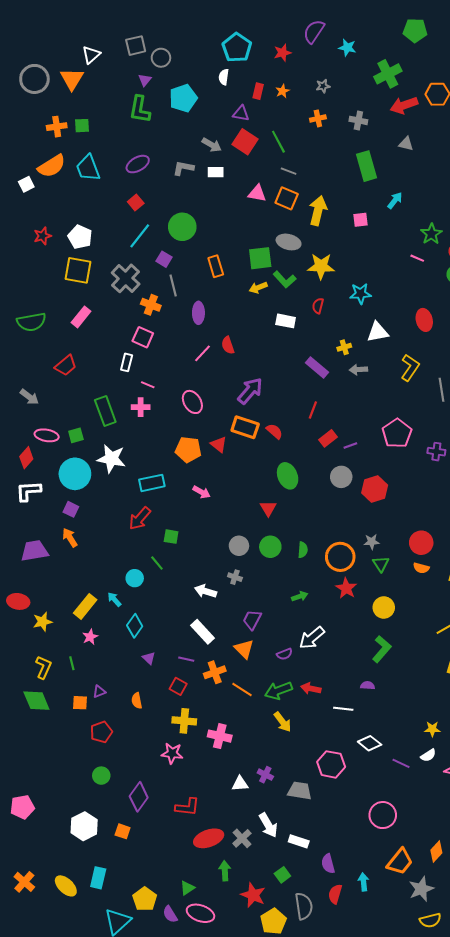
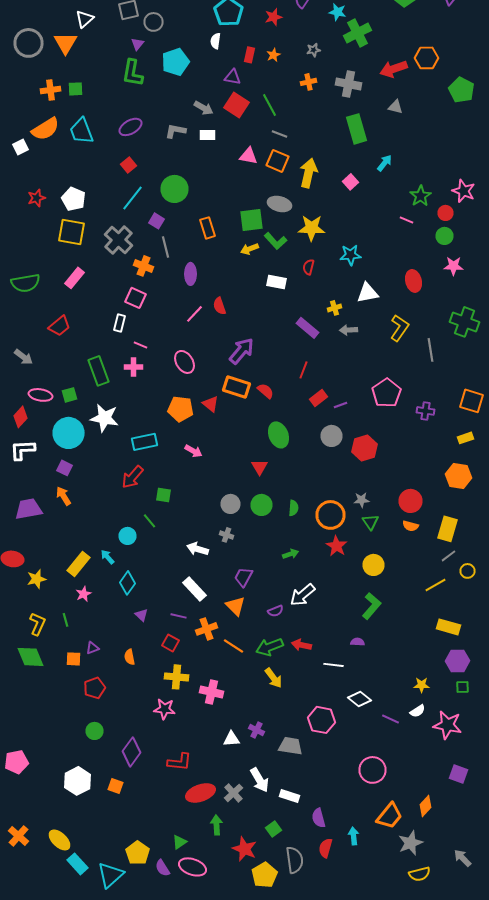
green cross: (388, 74) -> (358, 33), moved
gray cross: (358, 120) -> (348, 84), size x1.4
pink square: (360, 220) -> (350, 182), turned -35
cyan rectangle: (98, 878) -> (78, 864), moved, turned -55

